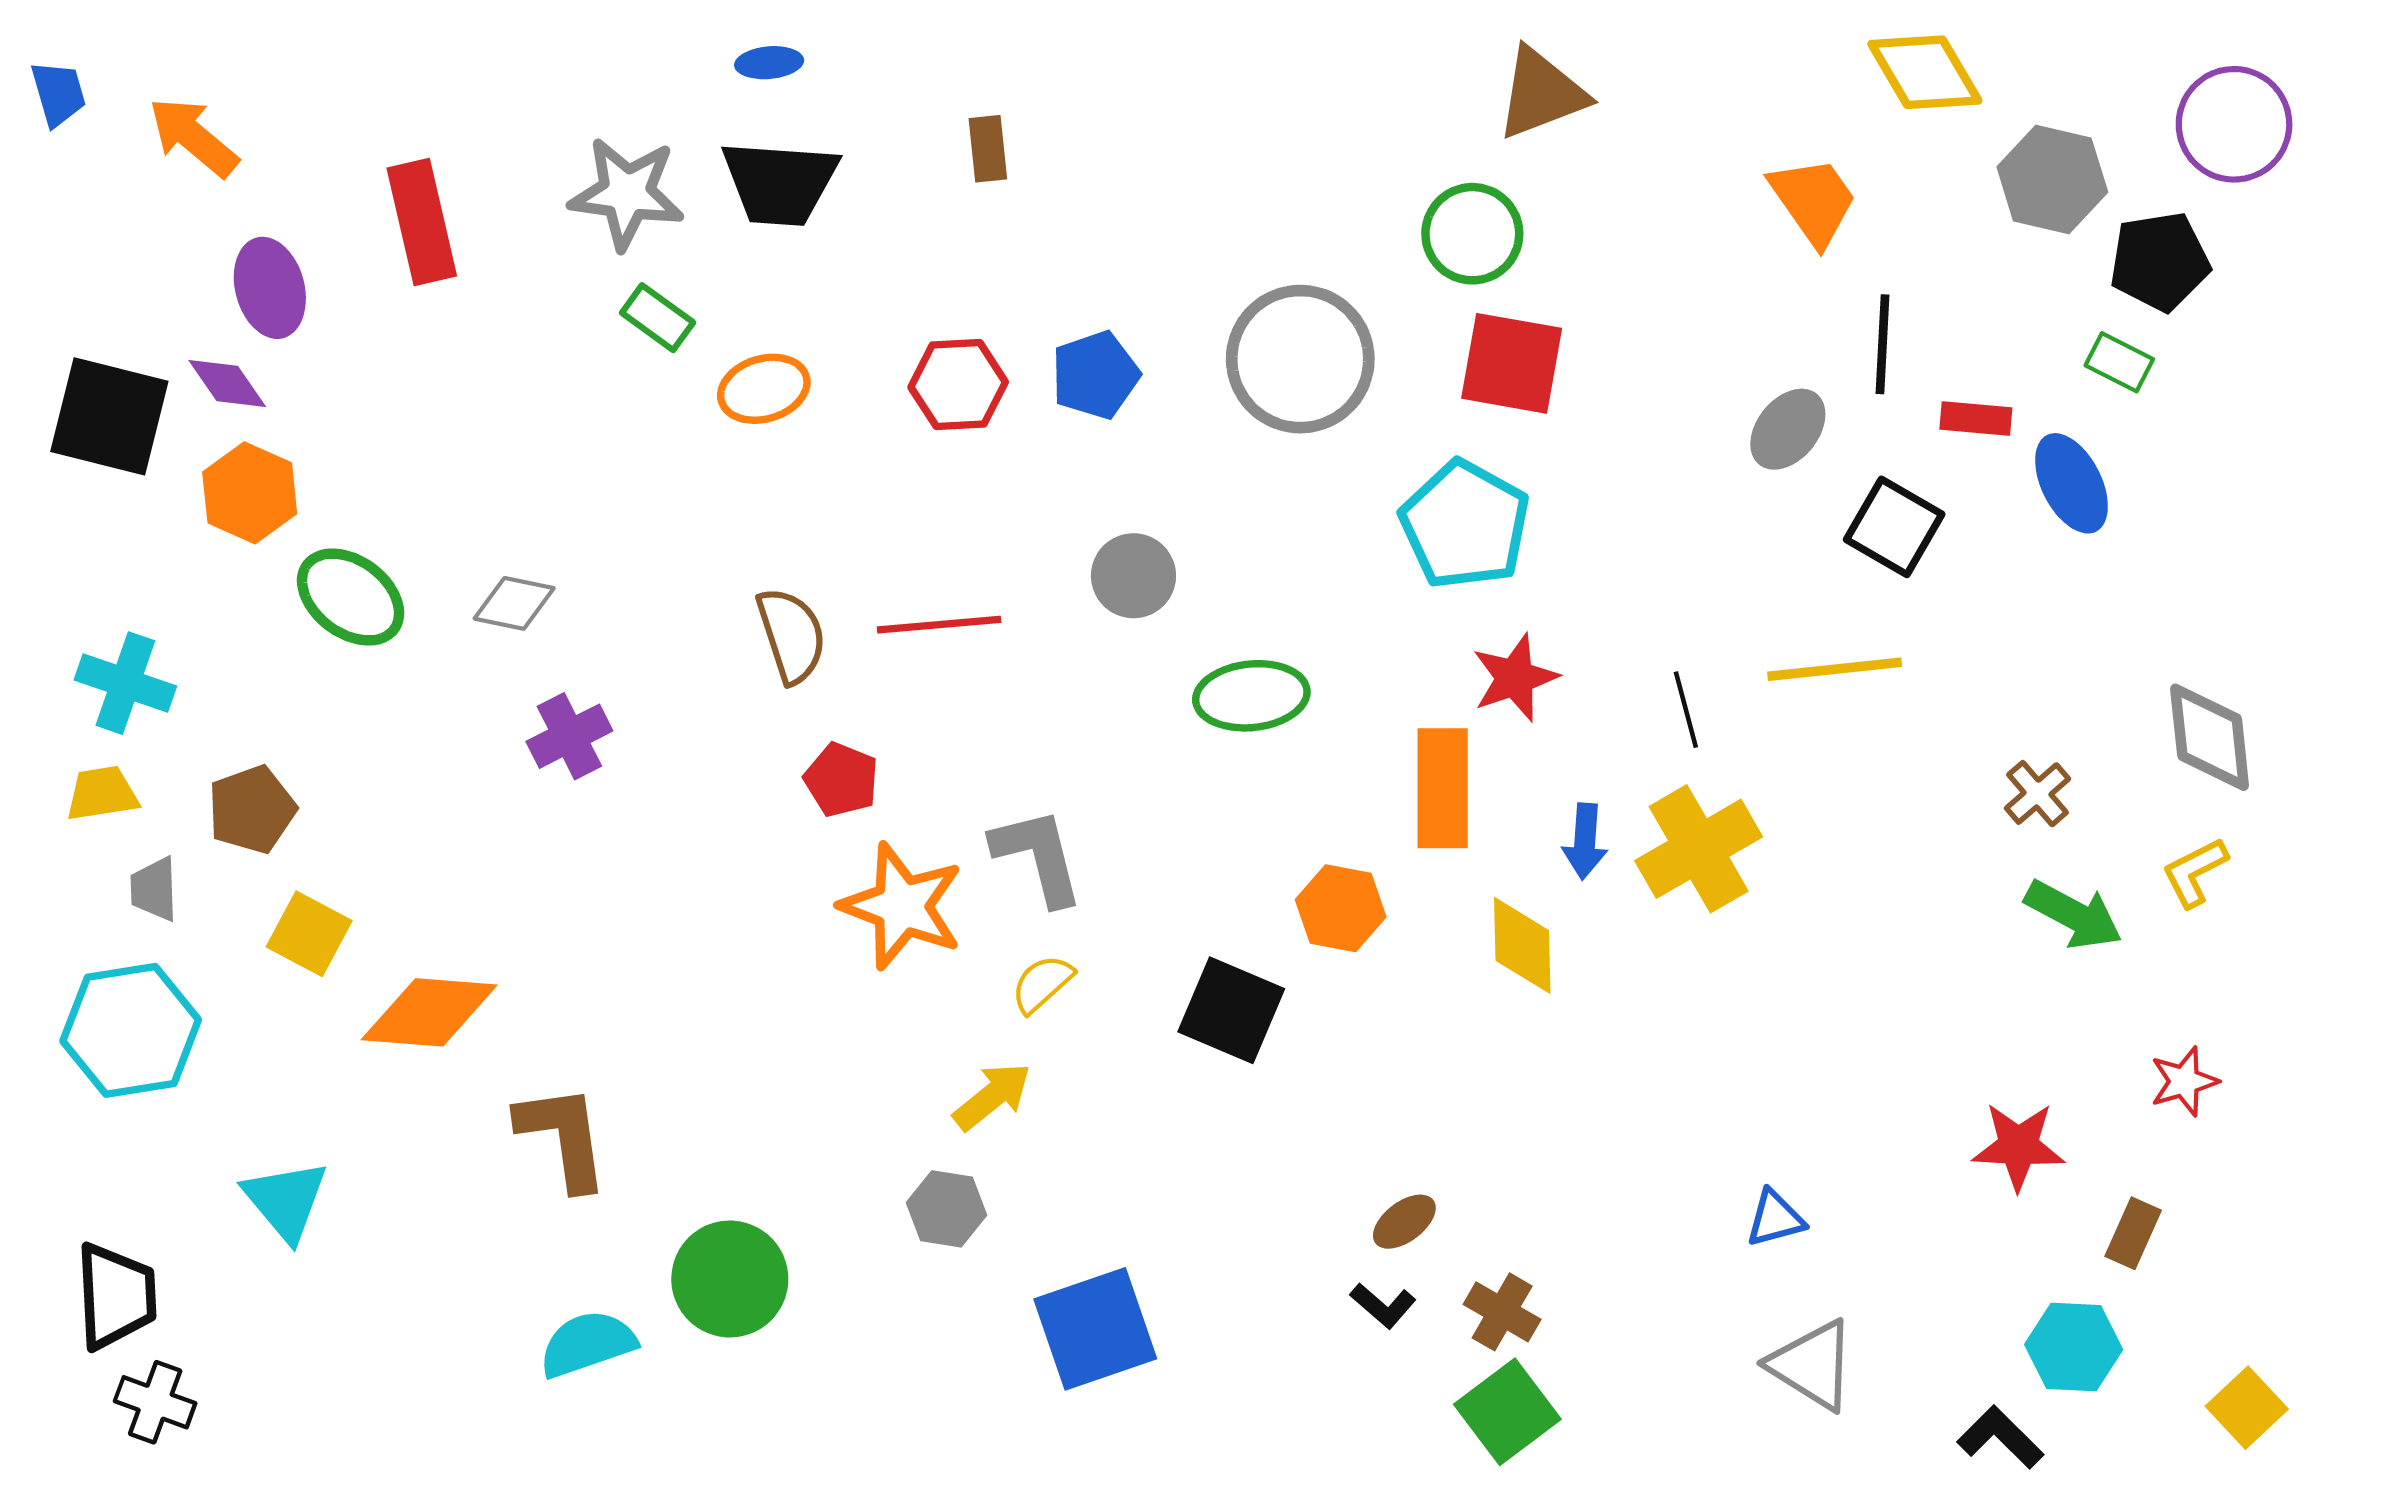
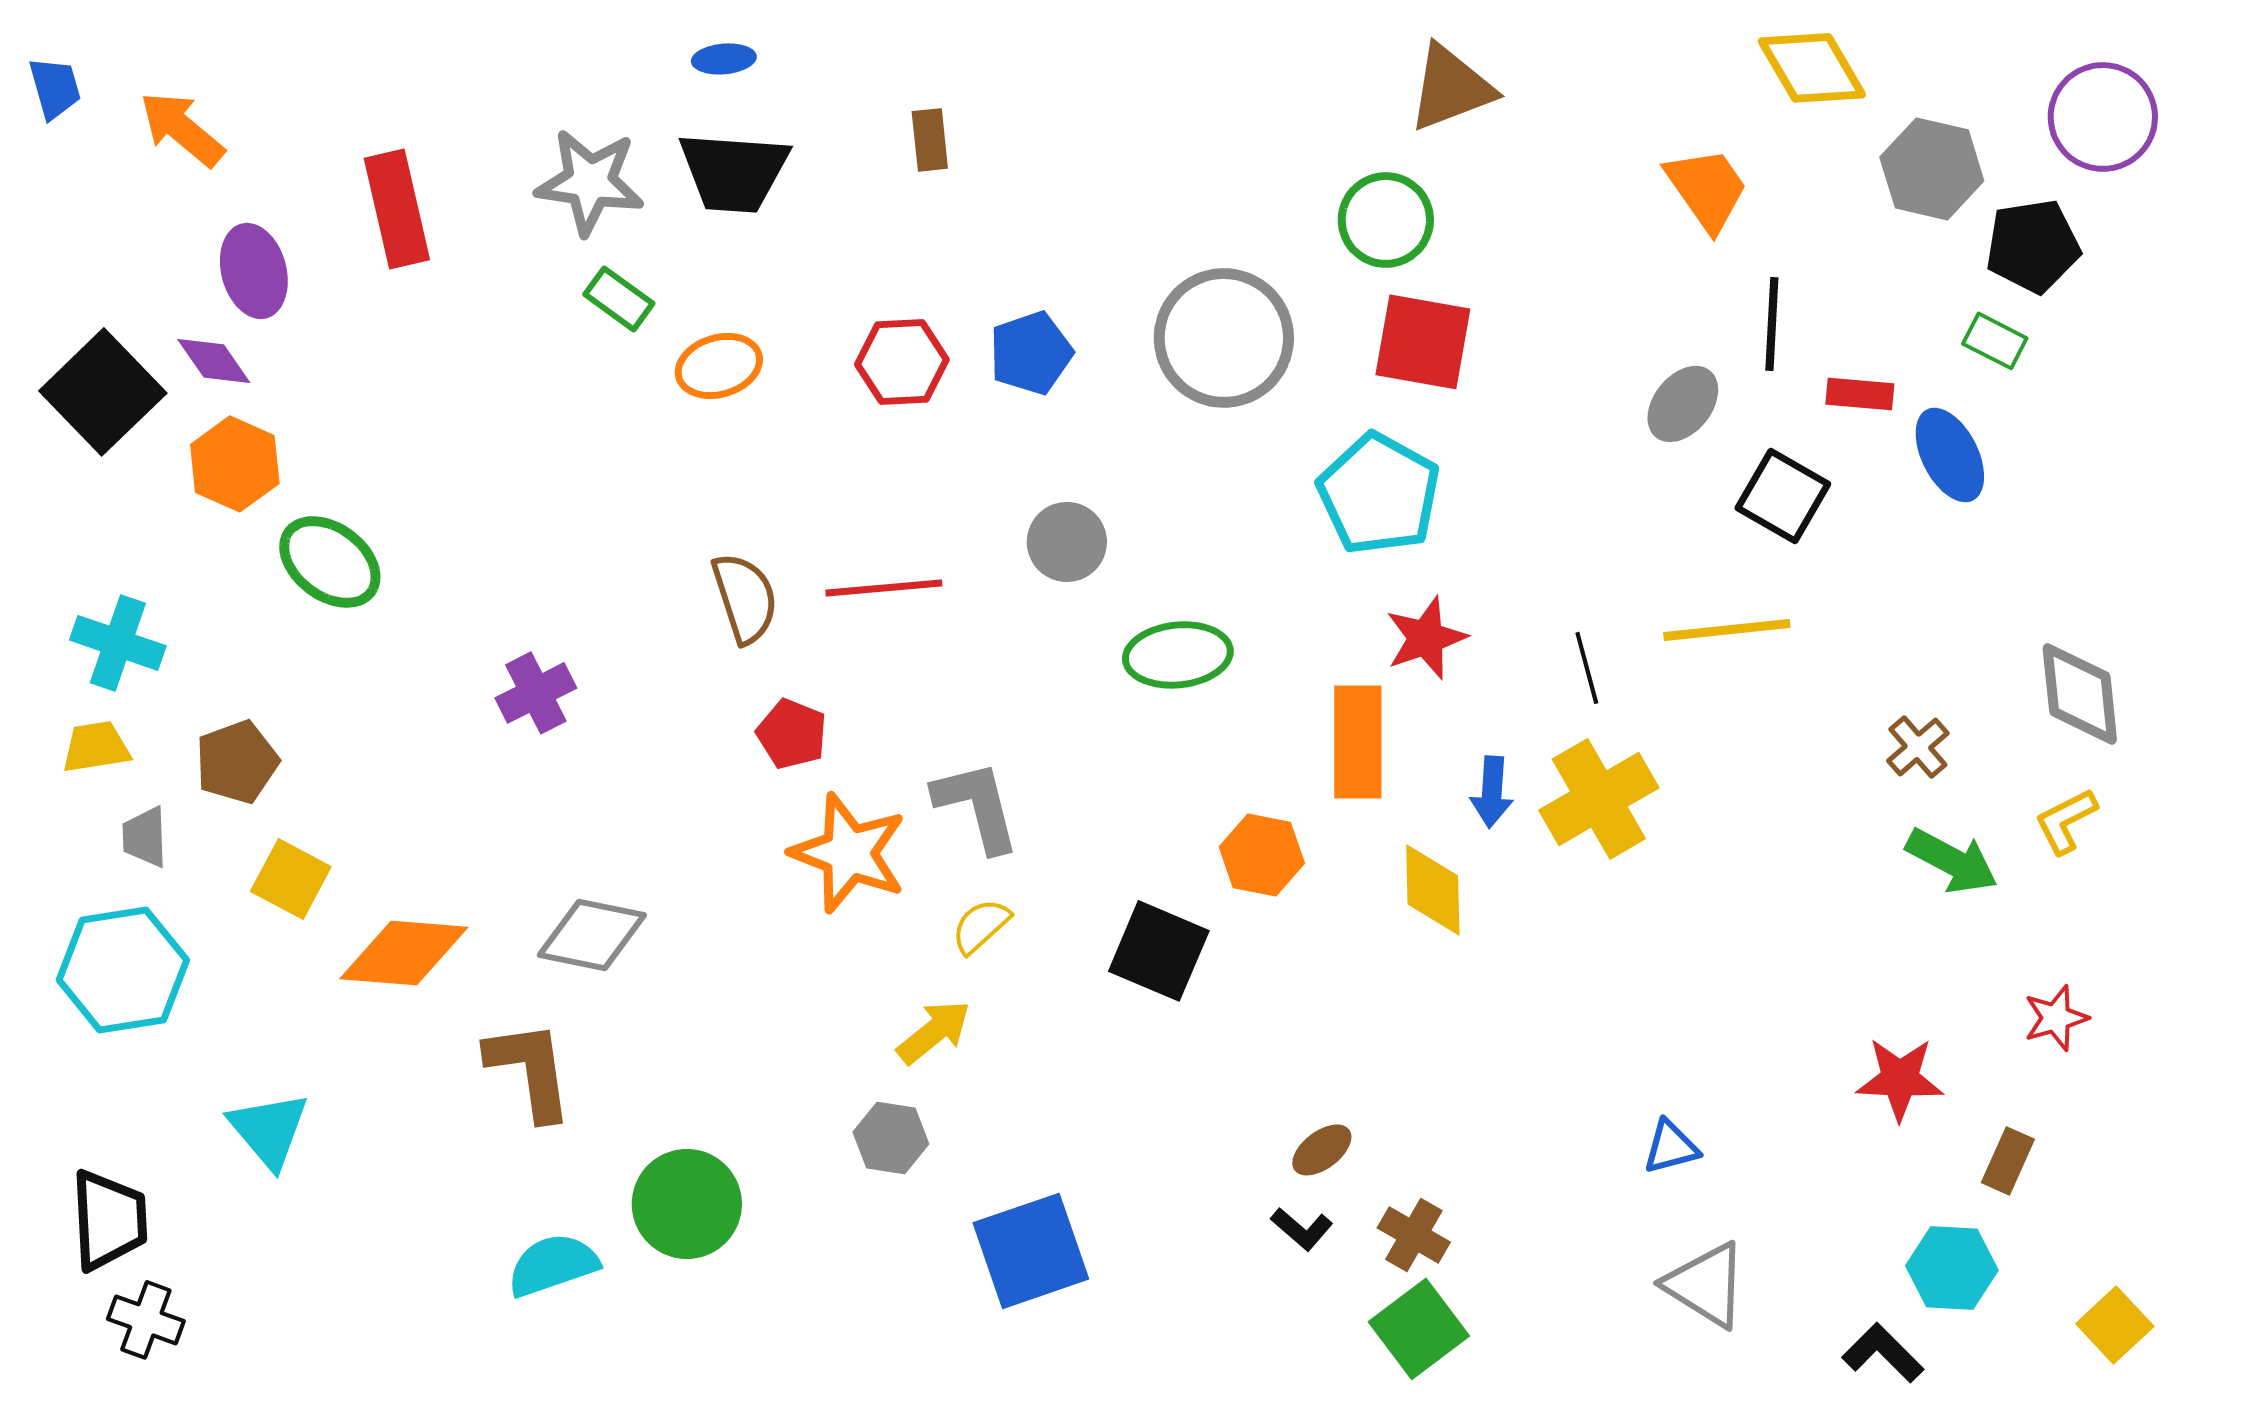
black square: (109, 416) -> (103, 392), turned 32
gray diamond: (514, 603) -> (592, 935), moved, size x1.4

